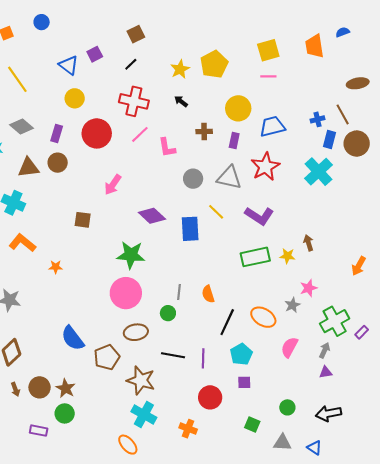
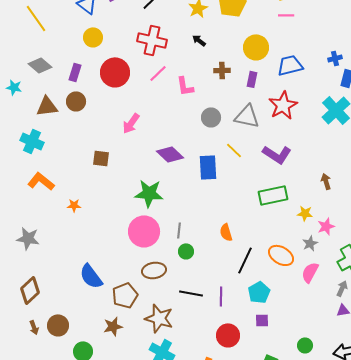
yellow star: (287, 256) -> (305, 213), moved
gray line: (179, 292) -> (179, 230), moved
pink semicircle: (289, 347) -> (310, 272), moved
brown star: (66, 388) -> (113, 326), moved, turned 30

